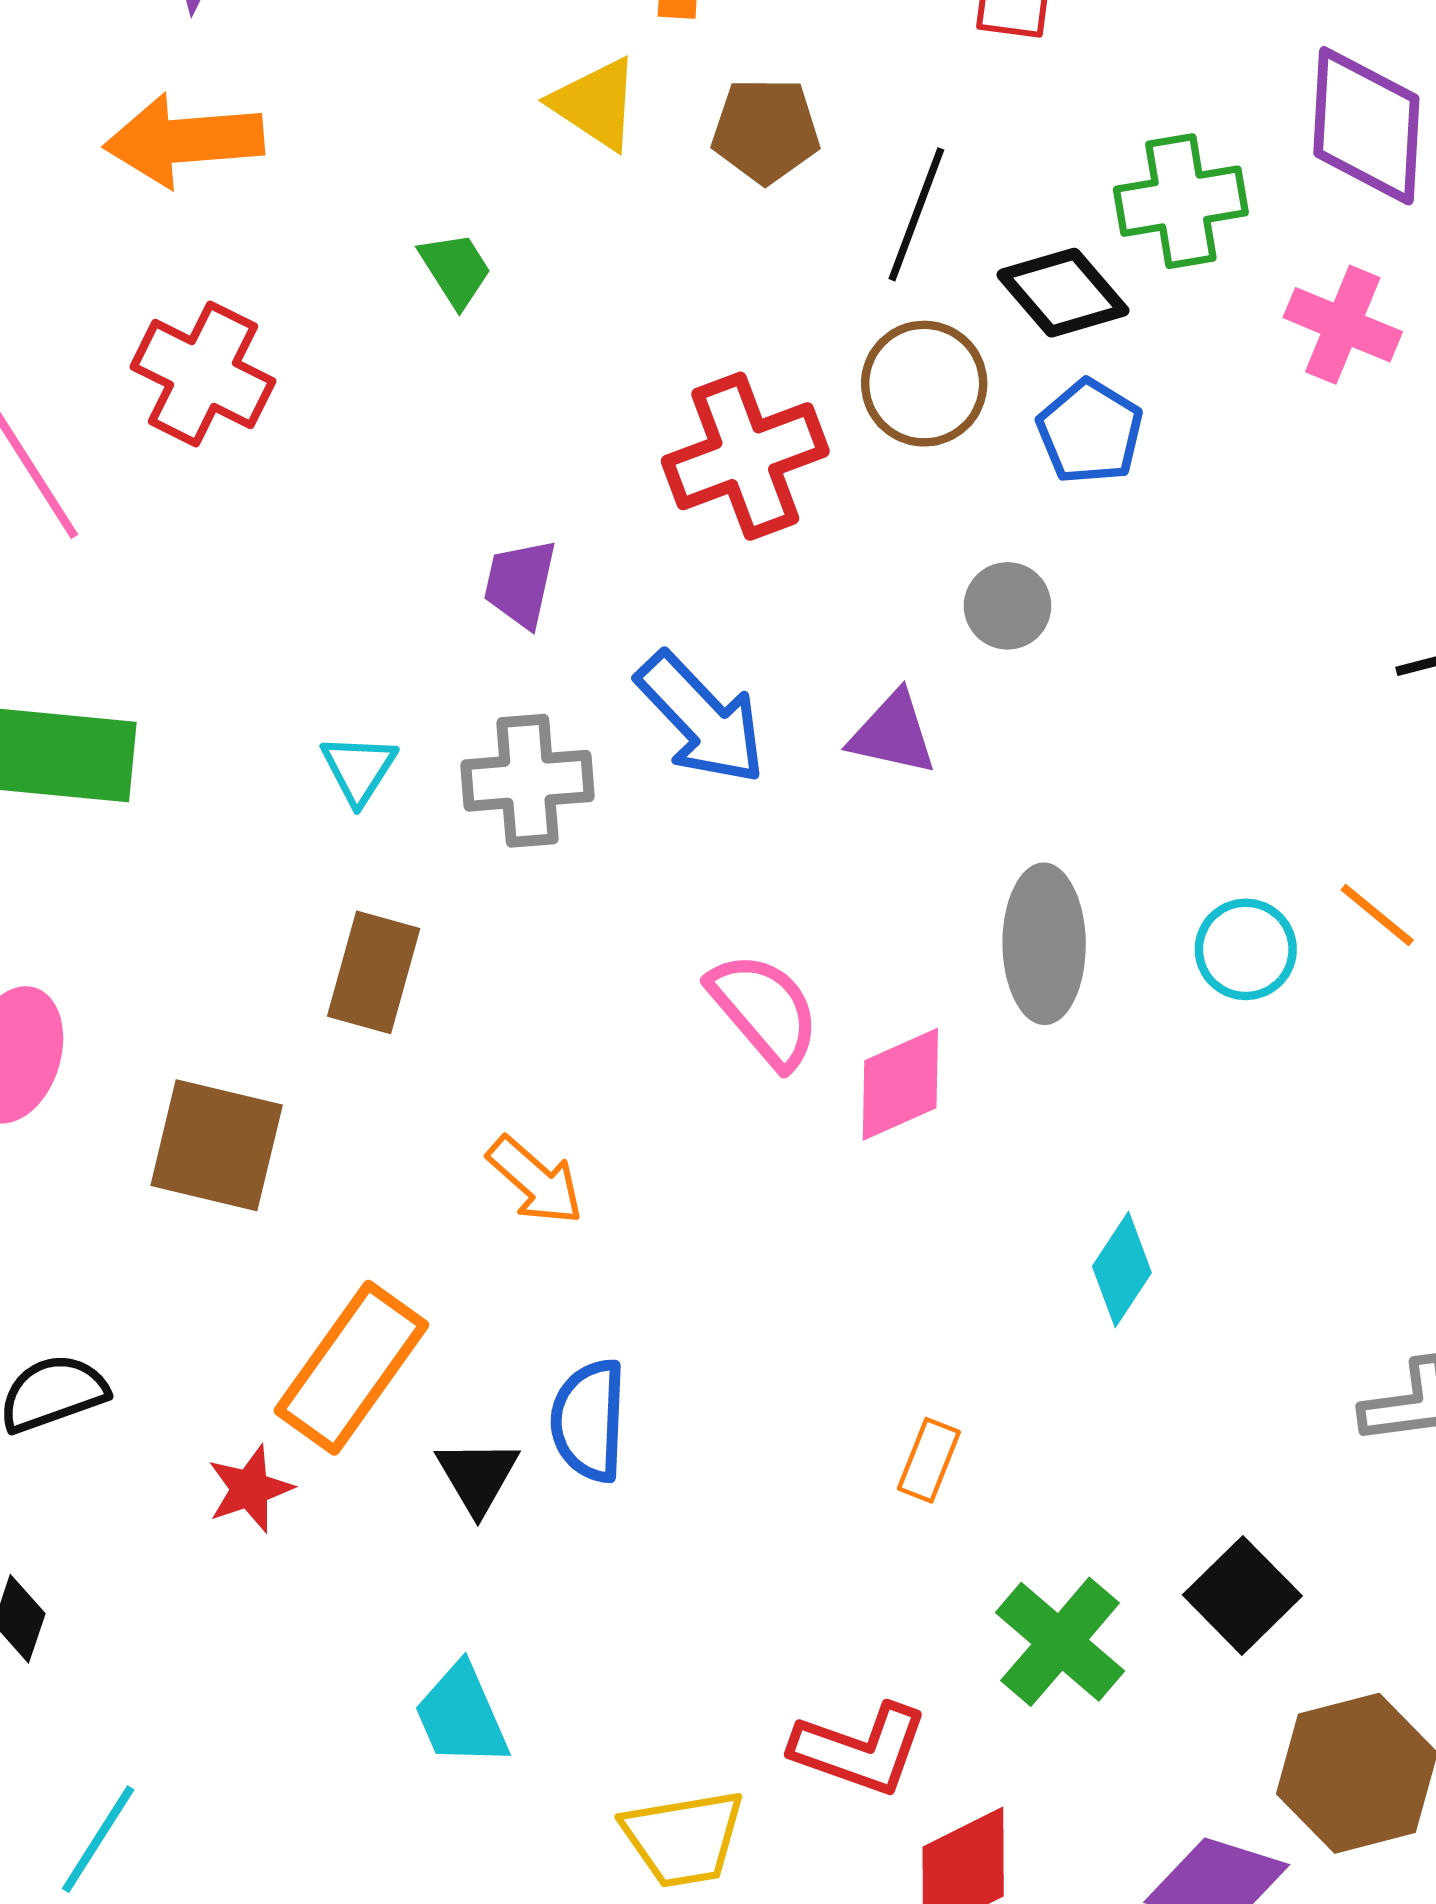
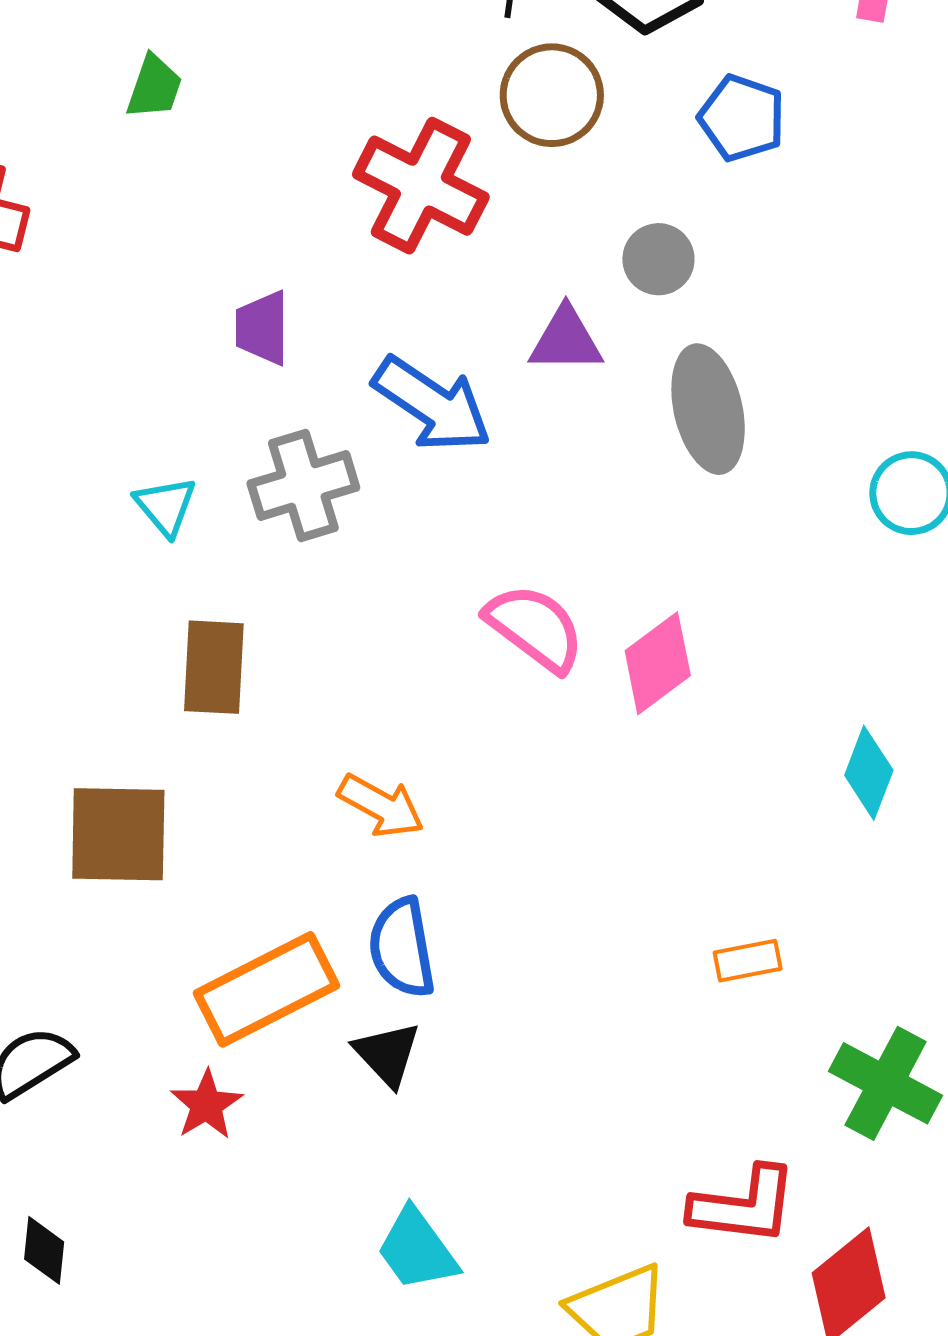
green trapezoid: (455, 269) -> (154, 87), turned 64
blue pentagon: (1090, 432) -> (742, 118), moved
red cross: (745, 456) -> (421, 186), turned -30
purple triangle: (893, 733) -> (566, 340), moved
gray ellipse: (1044, 944) -> (708, 409), moved
orange rectangle: (351, 1368) -> (266, 989), turned 40
blue semicircle: (589, 1420) -> (402, 948), moved
orange rectangle: (929, 1460) -> (748, 961), turned 70

